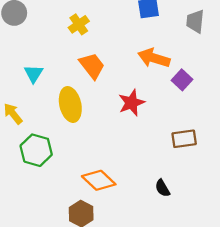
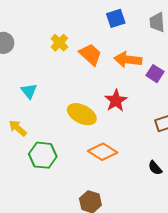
orange trapezoid: (92, 66) -> (90, 54), moved
yellow ellipse: (70, 104) -> (82, 114), moved, turned -40
orange diamond: (99, 180) -> (103, 152), moved

